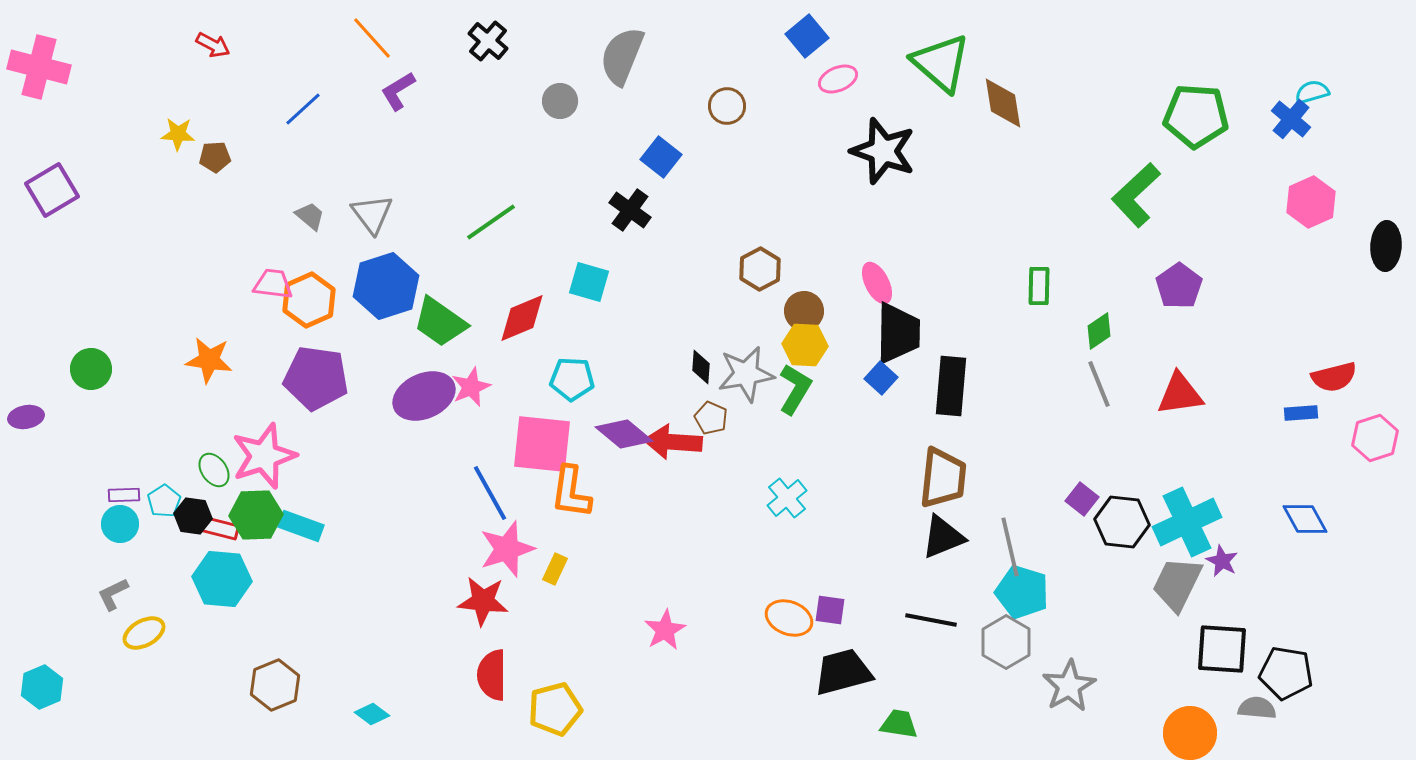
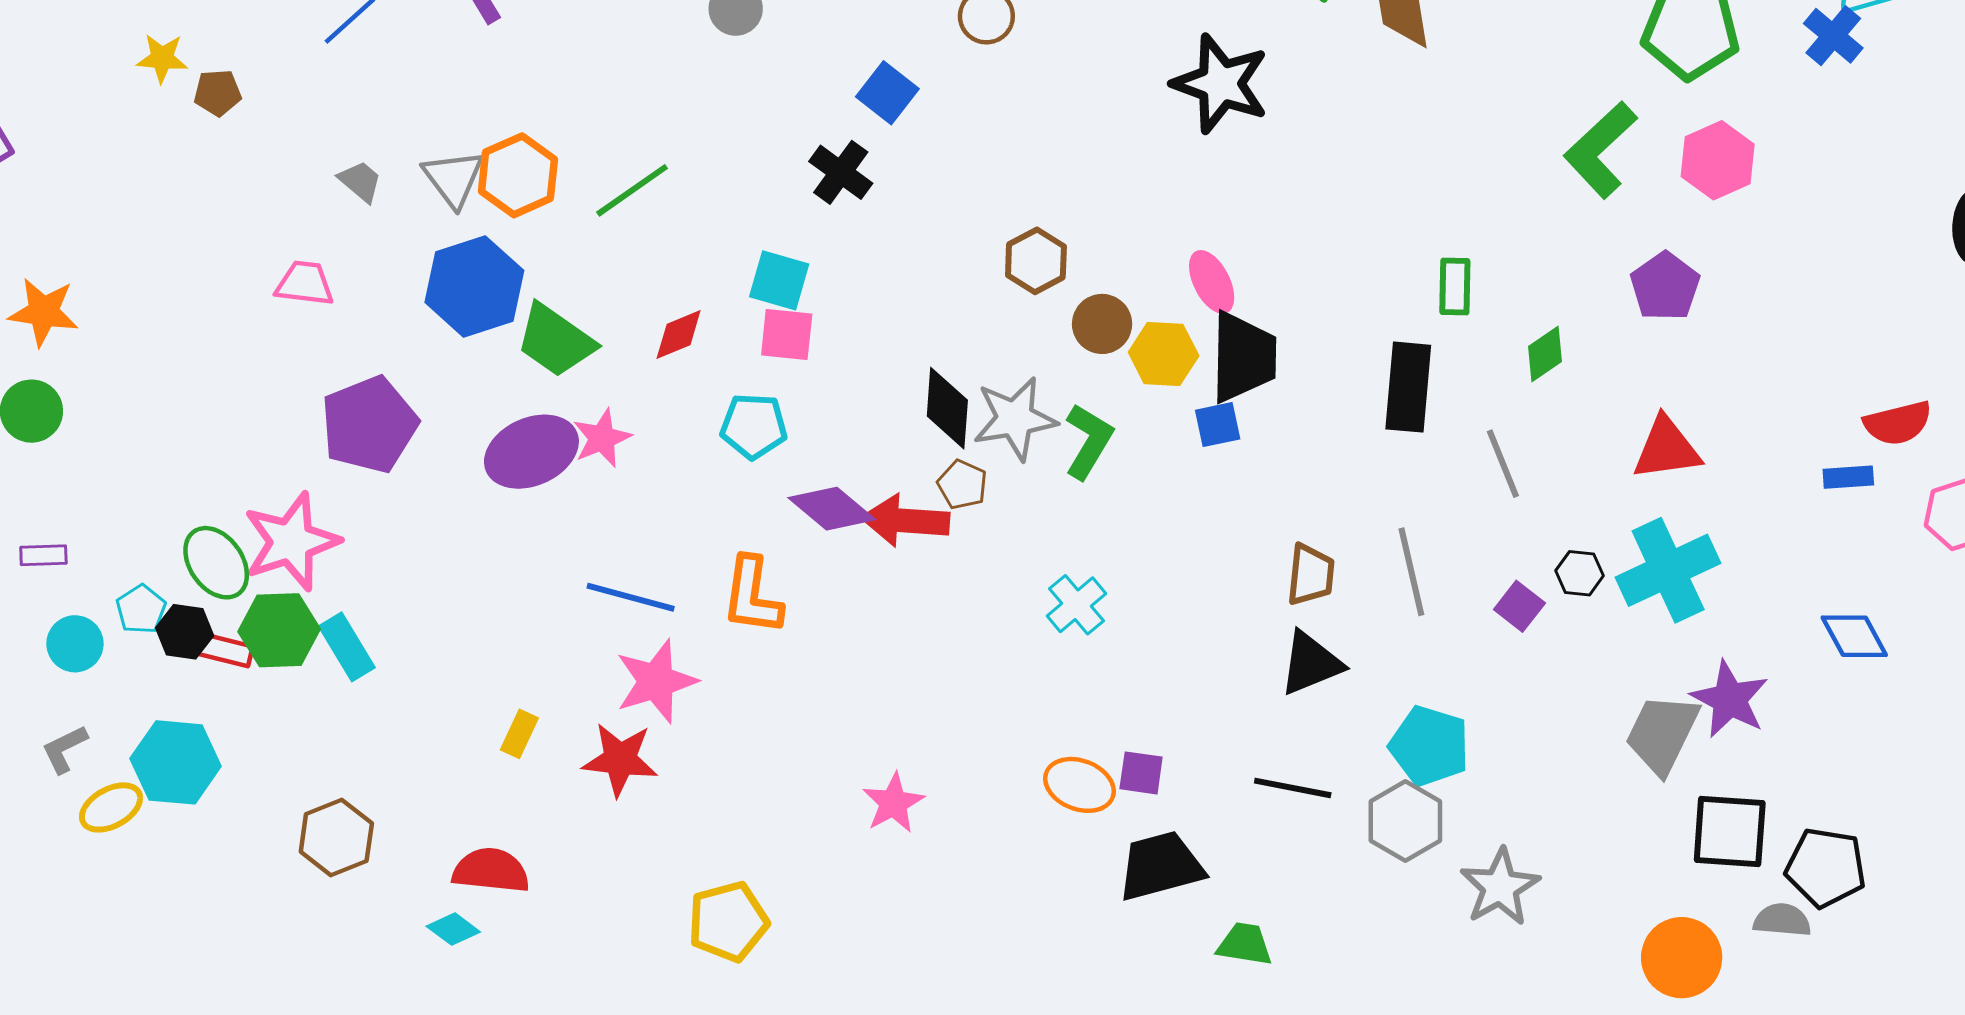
pink hexagon: (1311, 202) -> (1718, 160), moved
orange hexagon: (309, 300) -> (518, 175), moved
red diamond: (522, 318) -> (679, 334), size x0.7
yellow hexagon: (805, 345) -> (1164, 354), moved
orange star: (209, 360) -> (43, 312), moved
black diamond: (701, 367) -> (947, 408), size x1.6
purple pentagon: (316, 378) -> (369, 425), turned -30
blue square: (881, 378) -> (1218, 425), turned 36
gray line: (1099, 384) -> (1503, 464), moved
black rectangle: (951, 386) -> (1408, 387), moved
pink square: (542, 444) -> (787, 334), moved, size x0.6
green ellipse: (214, 470) -> (216, 563), size x1.4
brown trapezoid: (943, 478) -> (1311, 575), size x0.7
blue line: (490, 493) -> (631, 597), turned -46
purple rectangle: (124, 495) -> (43, 555), moved
black hexagon: (1122, 522) -> (1579, 573), moved, size x0.6
cyan cross: (1187, 522) -> (1668, 570), moved
cyan rectangle: (301, 526) -> (347, 647), turned 39
gray line: (1010, 547) -> (1411, 572), moved
purple star: (1222, 561) -> (1730, 699), size x1.6
yellow rectangle: (555, 569) -> (519, 734), moved
cyan hexagon: (222, 579) -> (176, 762), moved
red semicircle: (492, 675) -> (491, 871), moved, turned 96
brown hexagon: (275, 685) -> (336, 837), moved

